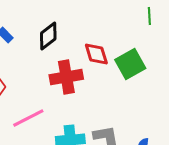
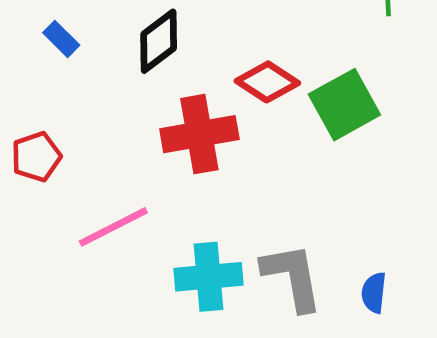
red diamond: (96, 54) -> (267, 82), turned -40

